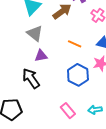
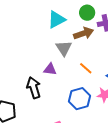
gray triangle: (35, 33) -> (64, 48), moved

